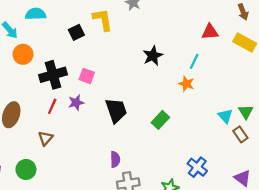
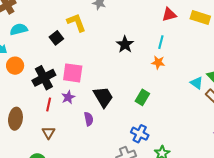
pink square: (87, 76) -> (73, 73), size x1.5
purple semicircle: (115, 159) -> (89, 119), moved
blue cross: (197, 167) -> (140, 134), moved

